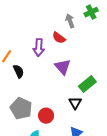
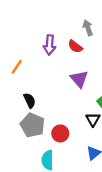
purple arrow: (39, 48) -> (50, 45), moved
black semicircle: (18, 71) -> (30, 100), moved

